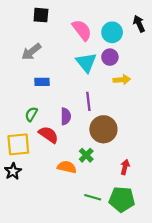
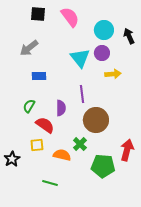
black arrow: (139, 24) -> (129, 36), moved
pink semicircle: (82, 30) -> (70, 17), moved
yellow square: (18, 144) -> (37, 145), moved, size x0.6
red arrow: (125, 167) -> (127, 150), moved, size x1.5
green line: (93, 197) -> (50, 183), moved
green pentagon: (122, 199) -> (103, 166), moved

